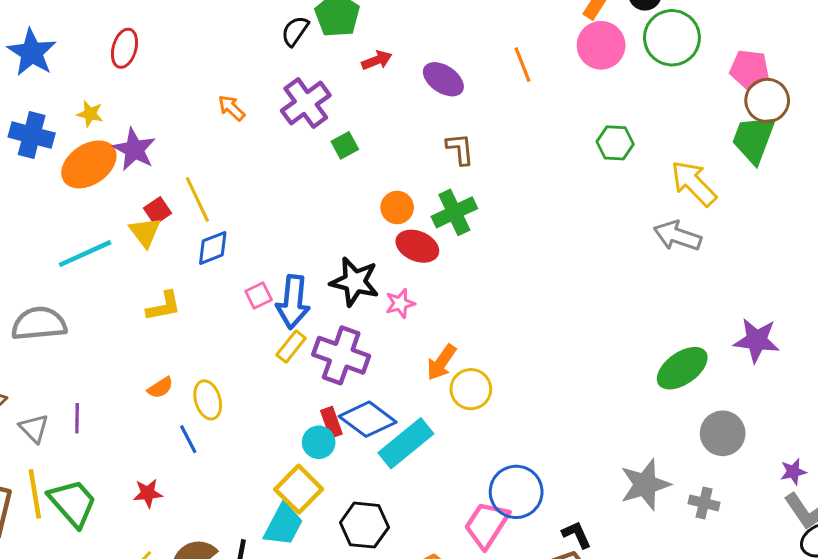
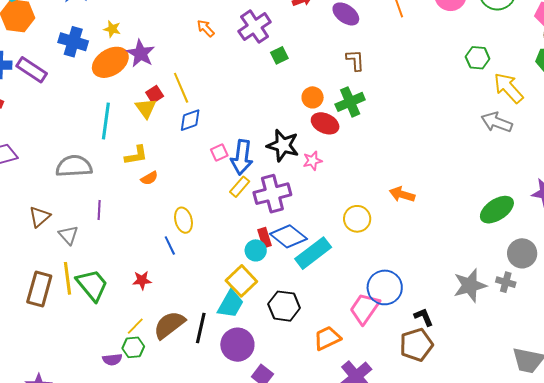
green hexagon: (615, 143) -> (478, 58), moved
cyan line: (85, 254) -> (106, 121), turned -60
yellow L-shape: (164, 306) -> (136, 155), moved
purple cross: (341, 355) -> (272, 194), turned -36
orange arrow: (441, 362) -> (402, 194), moved, turned 70
orange semicircle: (160, 388) -> (149, 178), moved
purple line: (77, 418) -> (99, 210), moved
gray cross: (704, 503) -> (506, 282), moved

